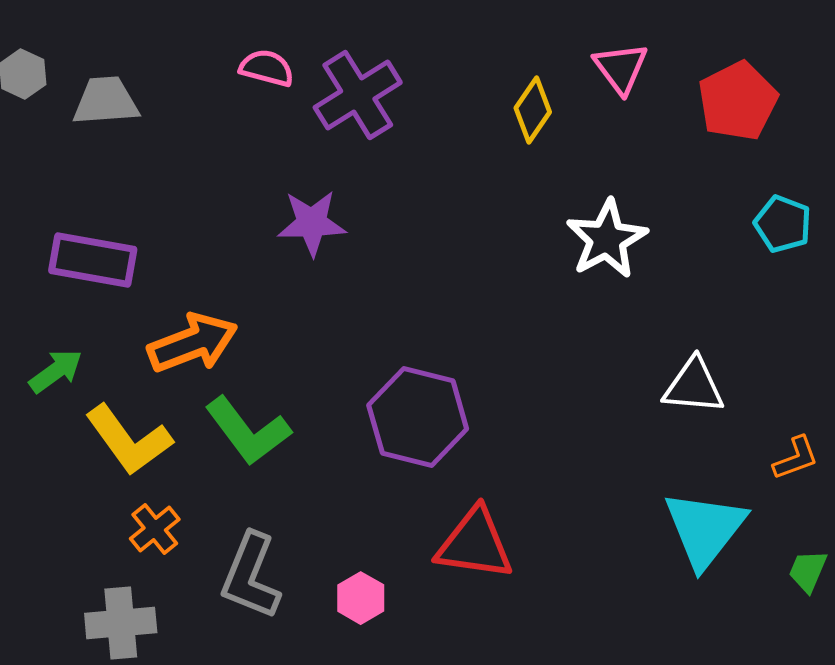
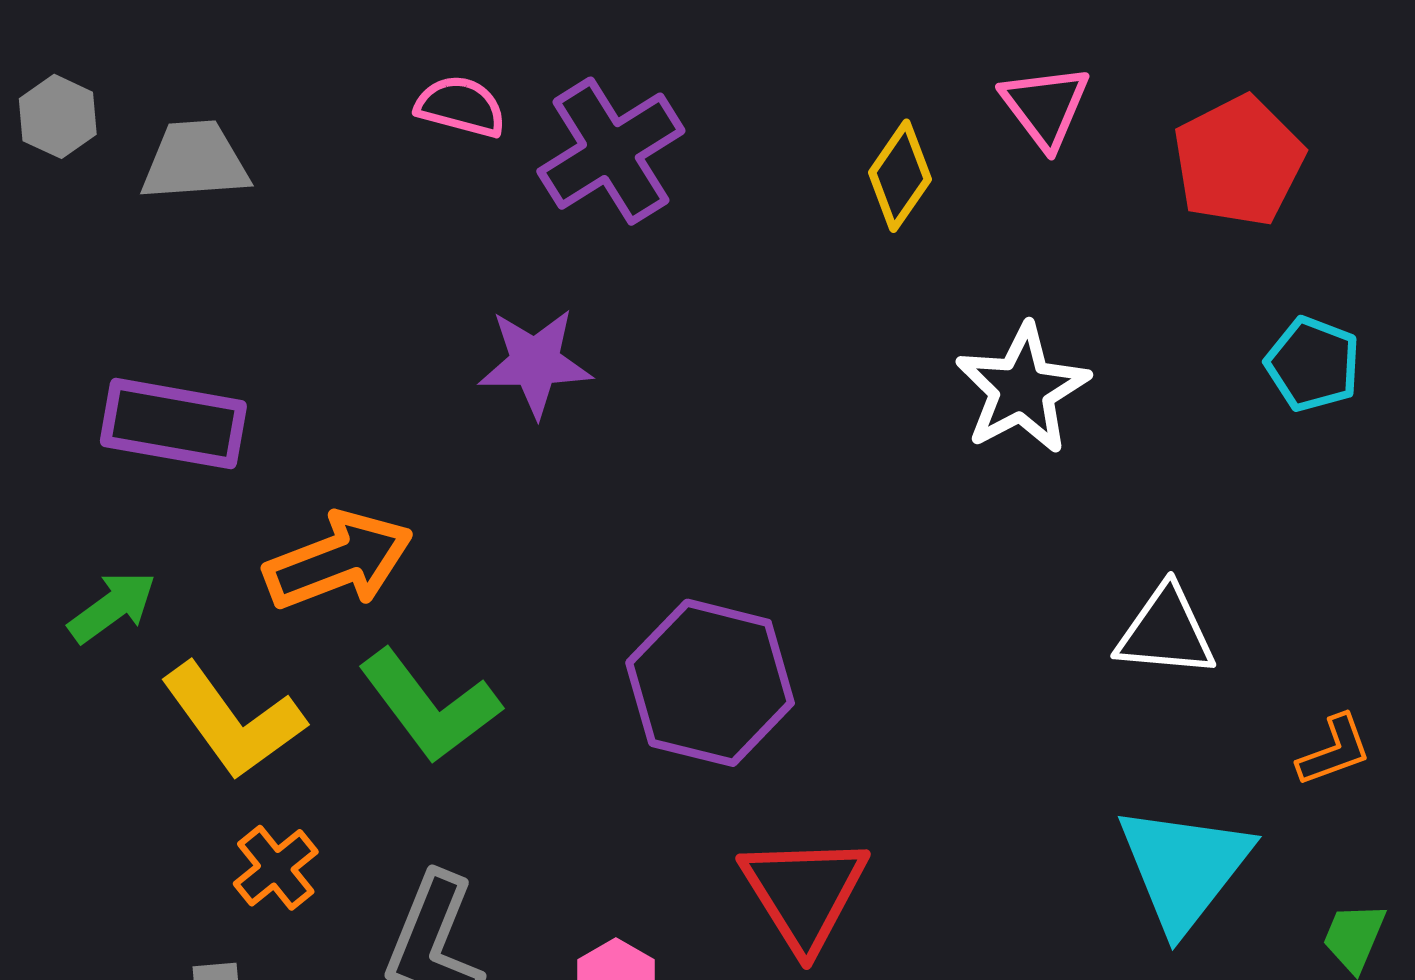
red triangle: (475, 544) -> (804, 893), turned 50

